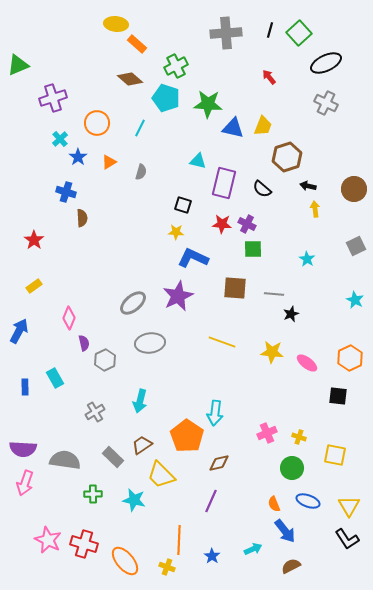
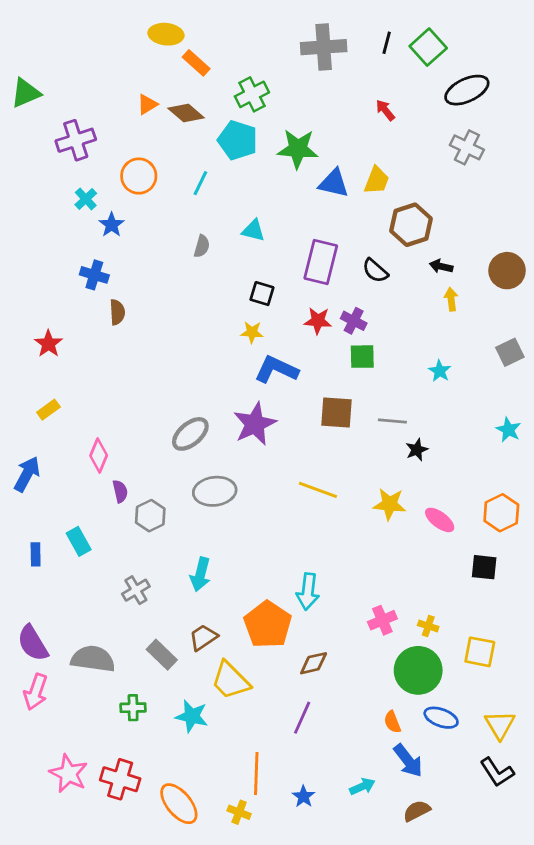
cyan triangle: (198, 161) -> (253, 230), moved
orange triangle: (109, 162) -> (147, 104), moved
purple semicircle: (23, 449) -> (33, 643), turned 56
green circle: (292, 468) -> (418, 670), size x1.4

